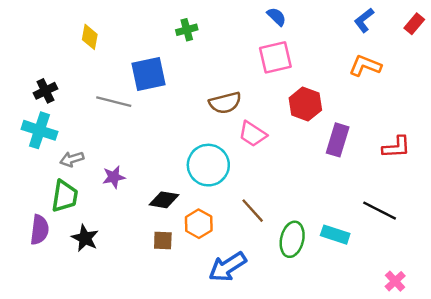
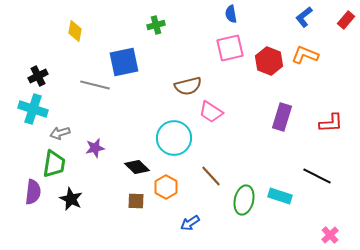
blue semicircle: (277, 17) -> (231, 14), turned -144
red hexagon: (305, 104) -> (269, 61), moved
black diamond: (164, 200) -> (137, 167), turned 35
blue arrow: (227, 267) -> (190, 223), size x0.6

